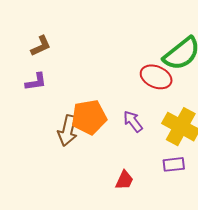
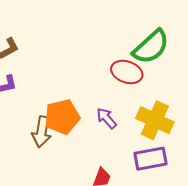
purple rectangle: (174, 164) -> (150, 159), size x1.5

